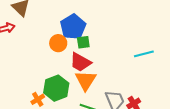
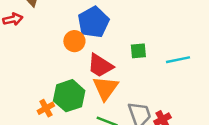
green square: (83, 42) -> (138, 51), moved

